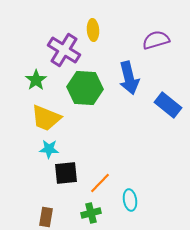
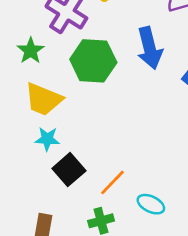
black square: (66, 173) -> (69, 170), turned -35
cyan ellipse: (130, 200) -> (151, 204), turned -55

